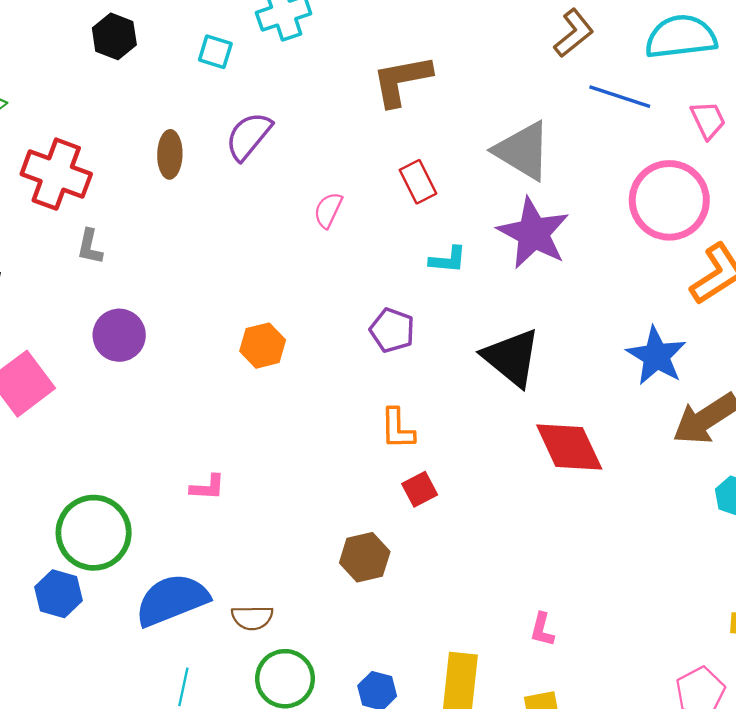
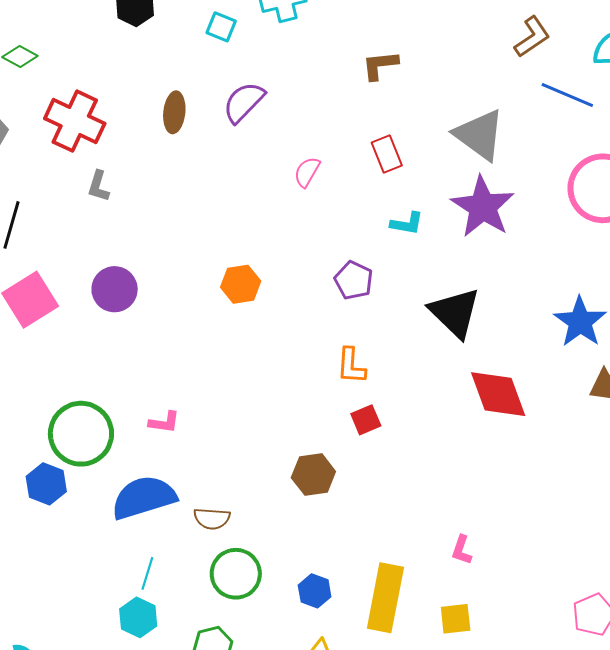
brown L-shape: (402, 80) -> (380, 65), size x0.7
purple circle: (119, 335) -> (115, 289), moved
pink L-shape: (207, 487) -> (164, 422), moved

